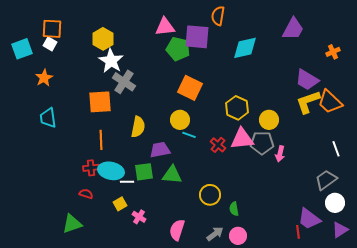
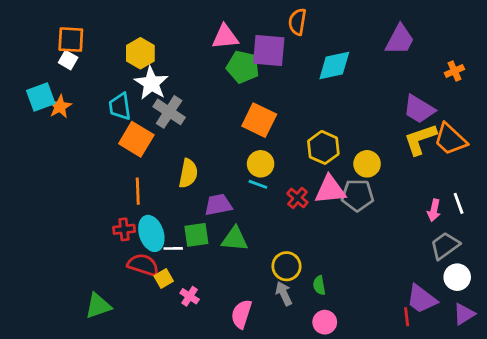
cyan square: (22, 49) -> (41, 97), moved
orange square: (100, 102) -> (136, 139), turned 35
cyan trapezoid: (48, 118) -> (120, 106), moved
yellow circle: (180, 120) -> (261, 164), moved
pink arrow: (280, 154) -> (434, 210), moved
cyan ellipse: (111, 171) -> (151, 233), turned 60
red semicircle: (86, 194) -> (143, 265), moved, size x1.6
gray arrow: (215, 234) -> (284, 294), moved, turned -78

